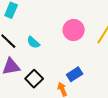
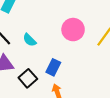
blue rectangle: (75, 74) -> (53, 67), moved, turned -35

